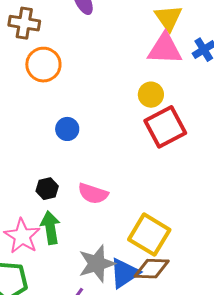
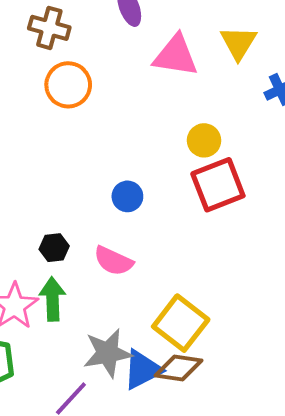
pink triangle: (165, 49) -> (176, 56), moved
blue circle: (67, 129) -> (127, 196), moved

